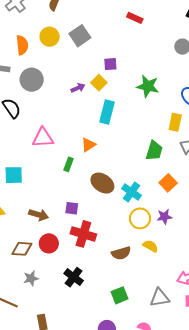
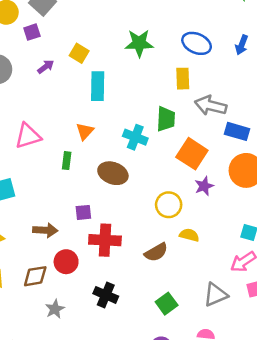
purple square: (110, 64) -> (32, 32), moved
purple arrow: (78, 88) -> (46, 67), moved
orange square: (168, 183) -> (192, 154), size x1.4
cyan cross: (131, 192) -> (135, 137), moved
purple star: (164, 217) -> (204, 186), moved

